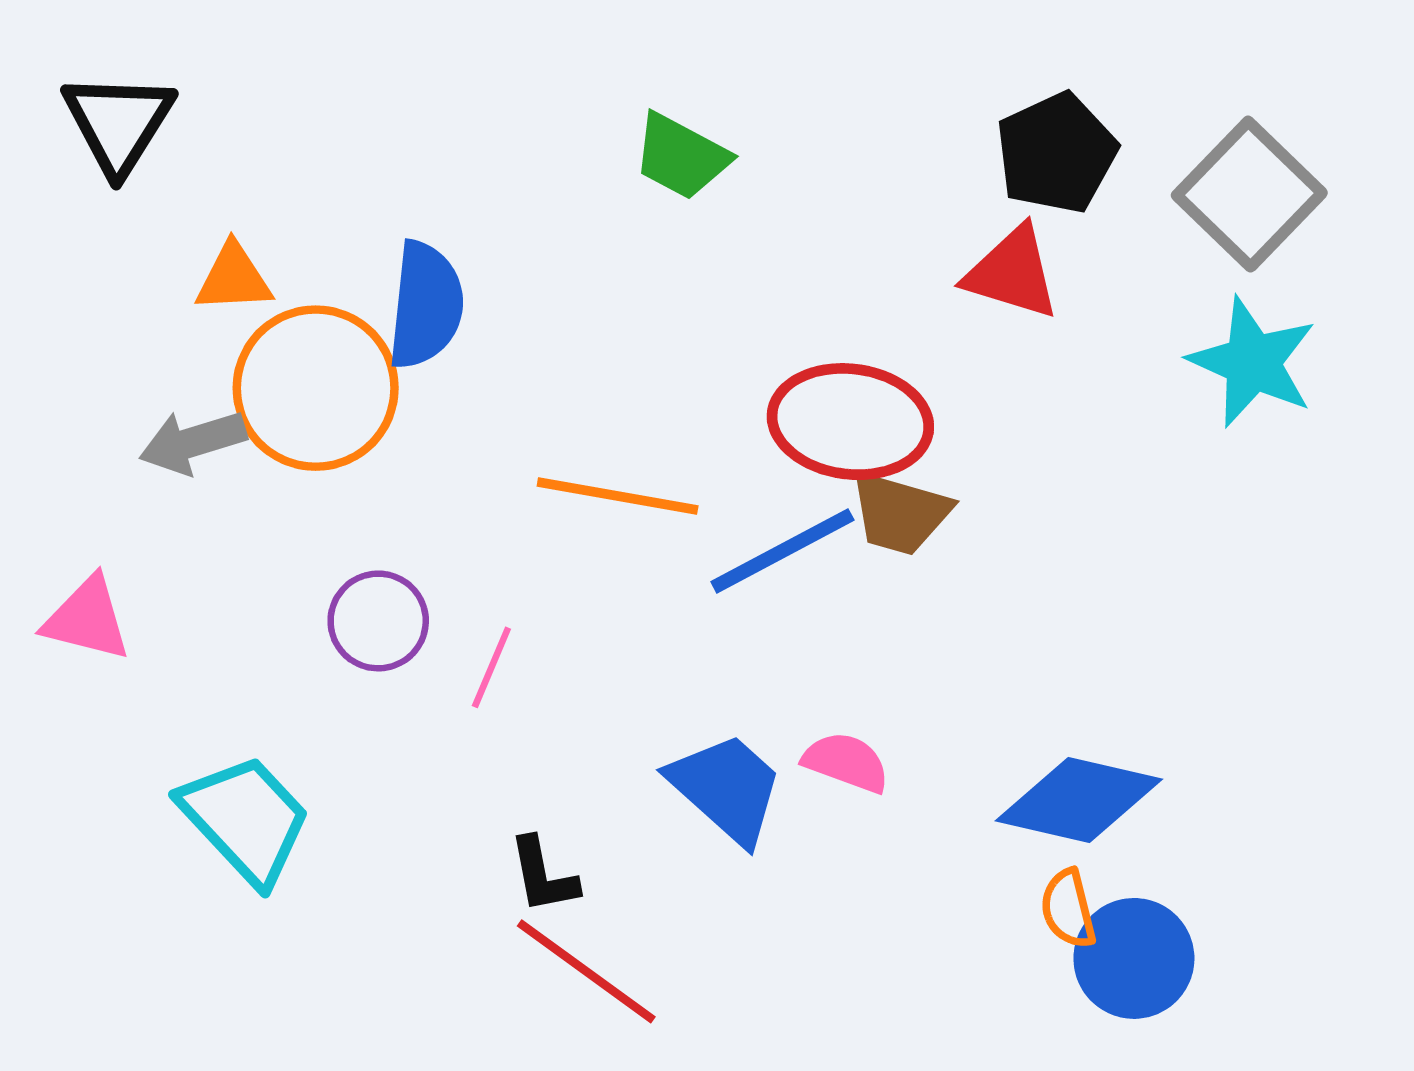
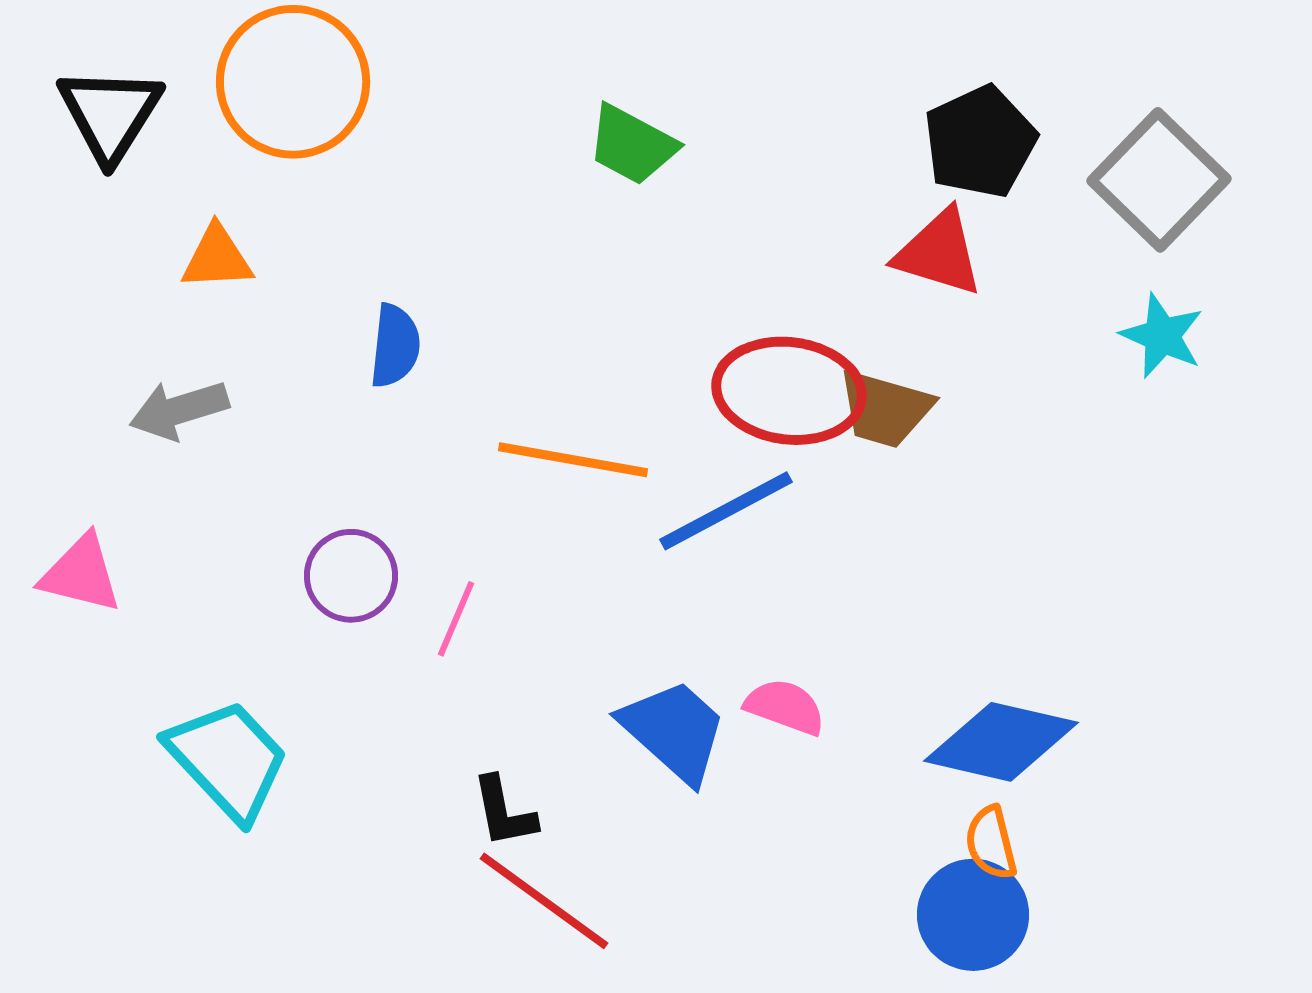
blue semicircle: (426, 305) -> (395, 346), moved, size x0.7
cyan star: (1253, 362) -> (1162, 336), size x0.7
orange circle: (316, 388) -> (293, 82), moved
brown trapezoid: (900, 513) -> (885, 409), moved
blue circle: (1134, 958) -> (973, 915), moved

